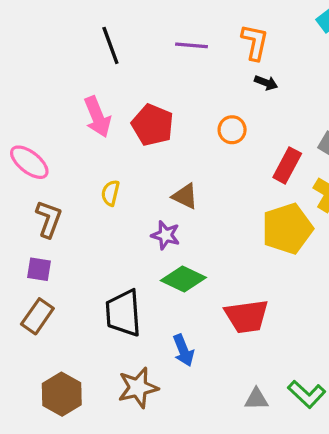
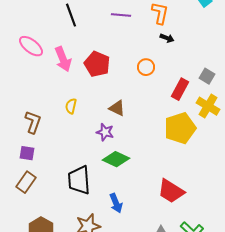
pink ellipse: (29, 162) -> (31, 46), moved
red trapezoid: (247, 316) -> (171, 191), moved, turned 40

